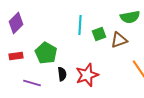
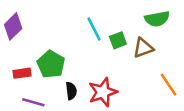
cyan line: (80, 25) -> (94, 29), turned -30
red rectangle: (16, 56) -> (22, 73), moved

